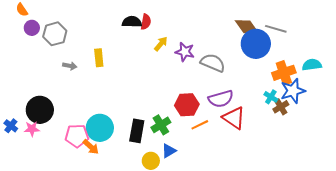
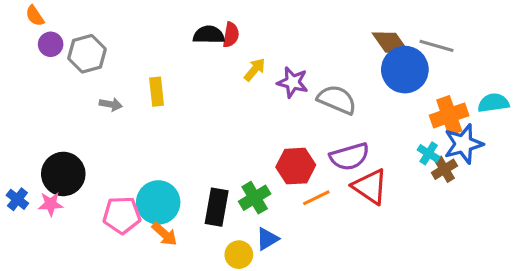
orange arrow: (91, 147) -> (164, 234), moved

